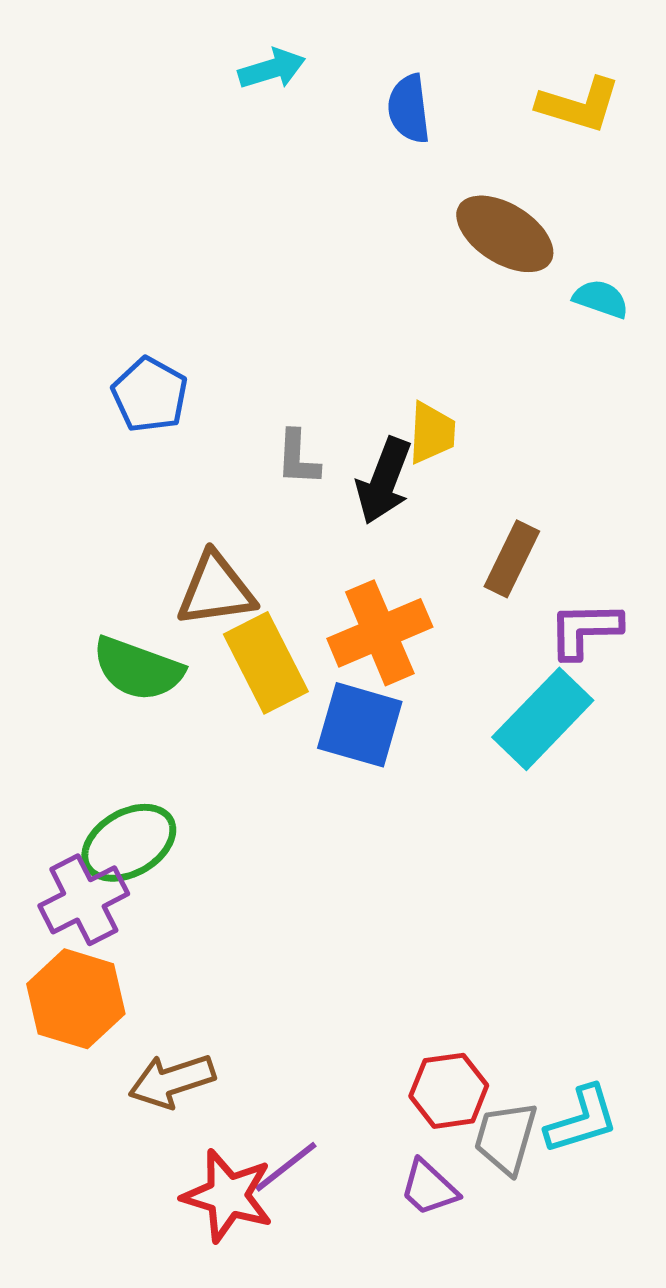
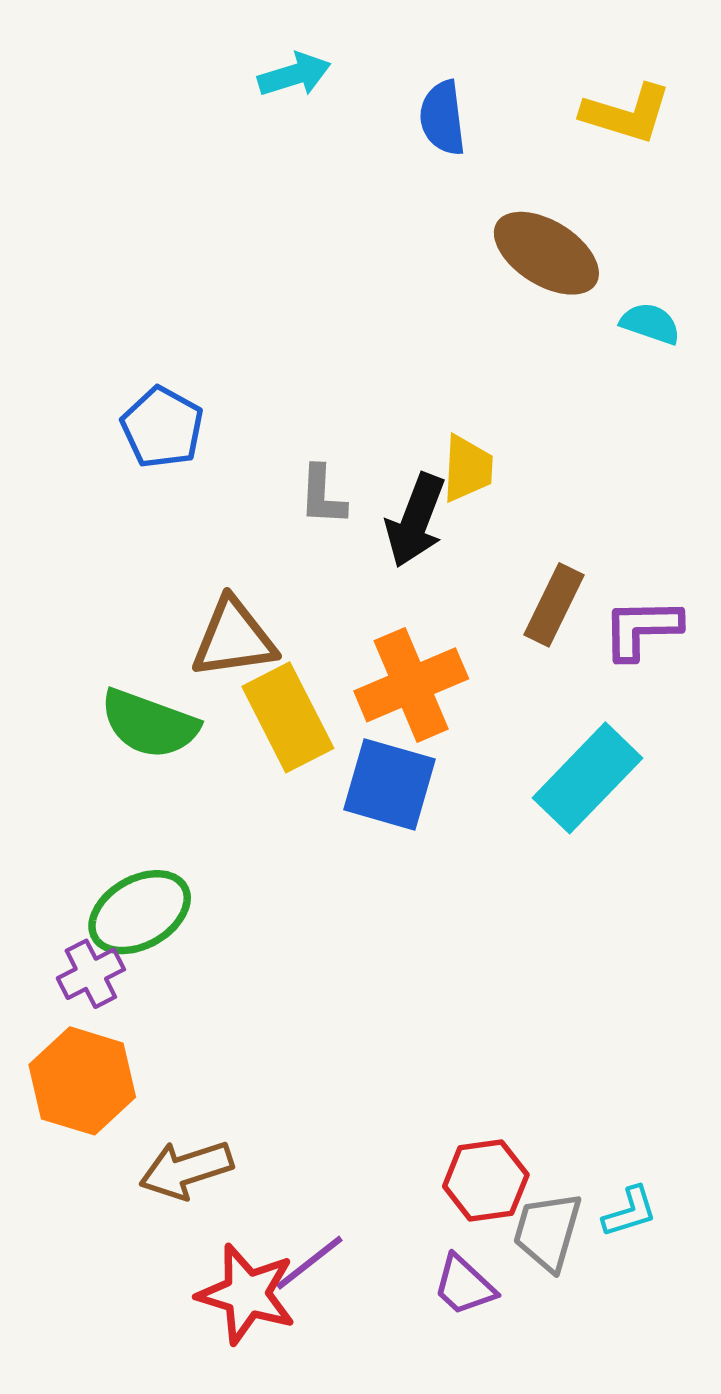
purple L-shape: (585, 630) -> (642, 629), moved
purple cross: (84, 900) -> (91, 974), size x0.7
cyan L-shape: (582, 1120) -> (630, 1212), size x0.7

